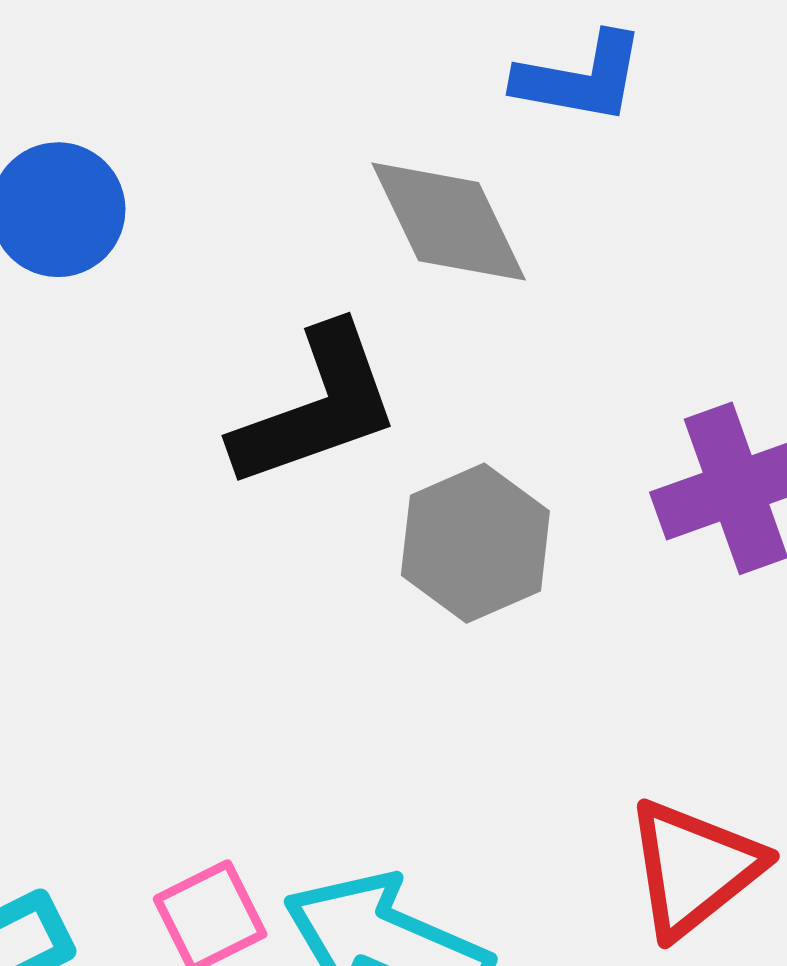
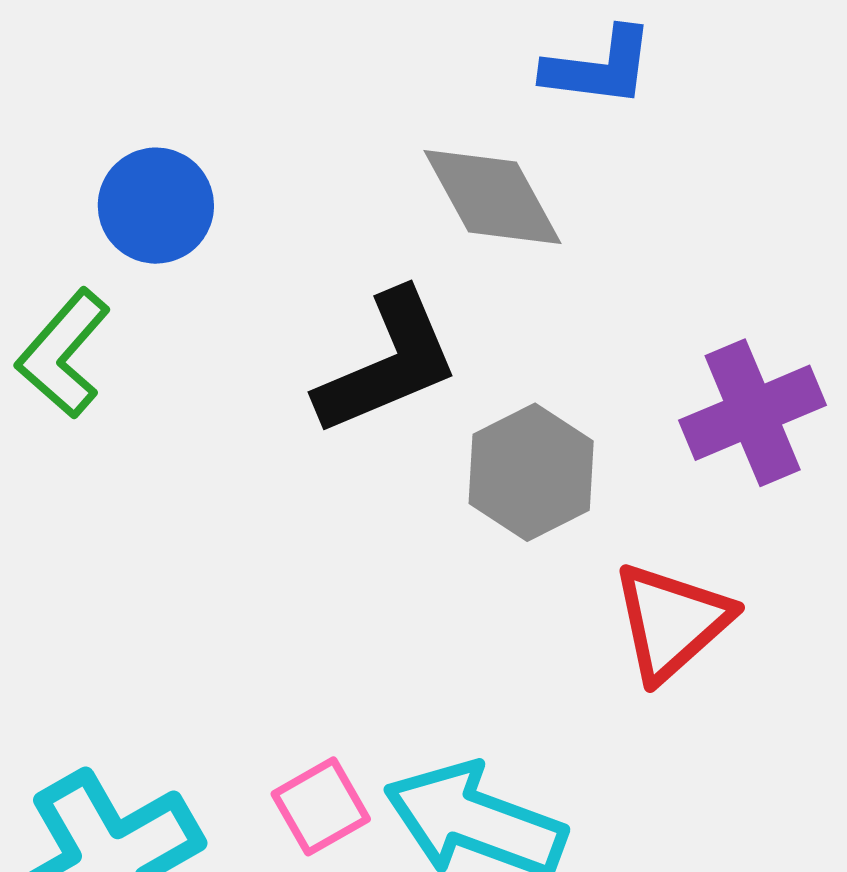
red triangle: (694, 868) -> (672, 622), moved

